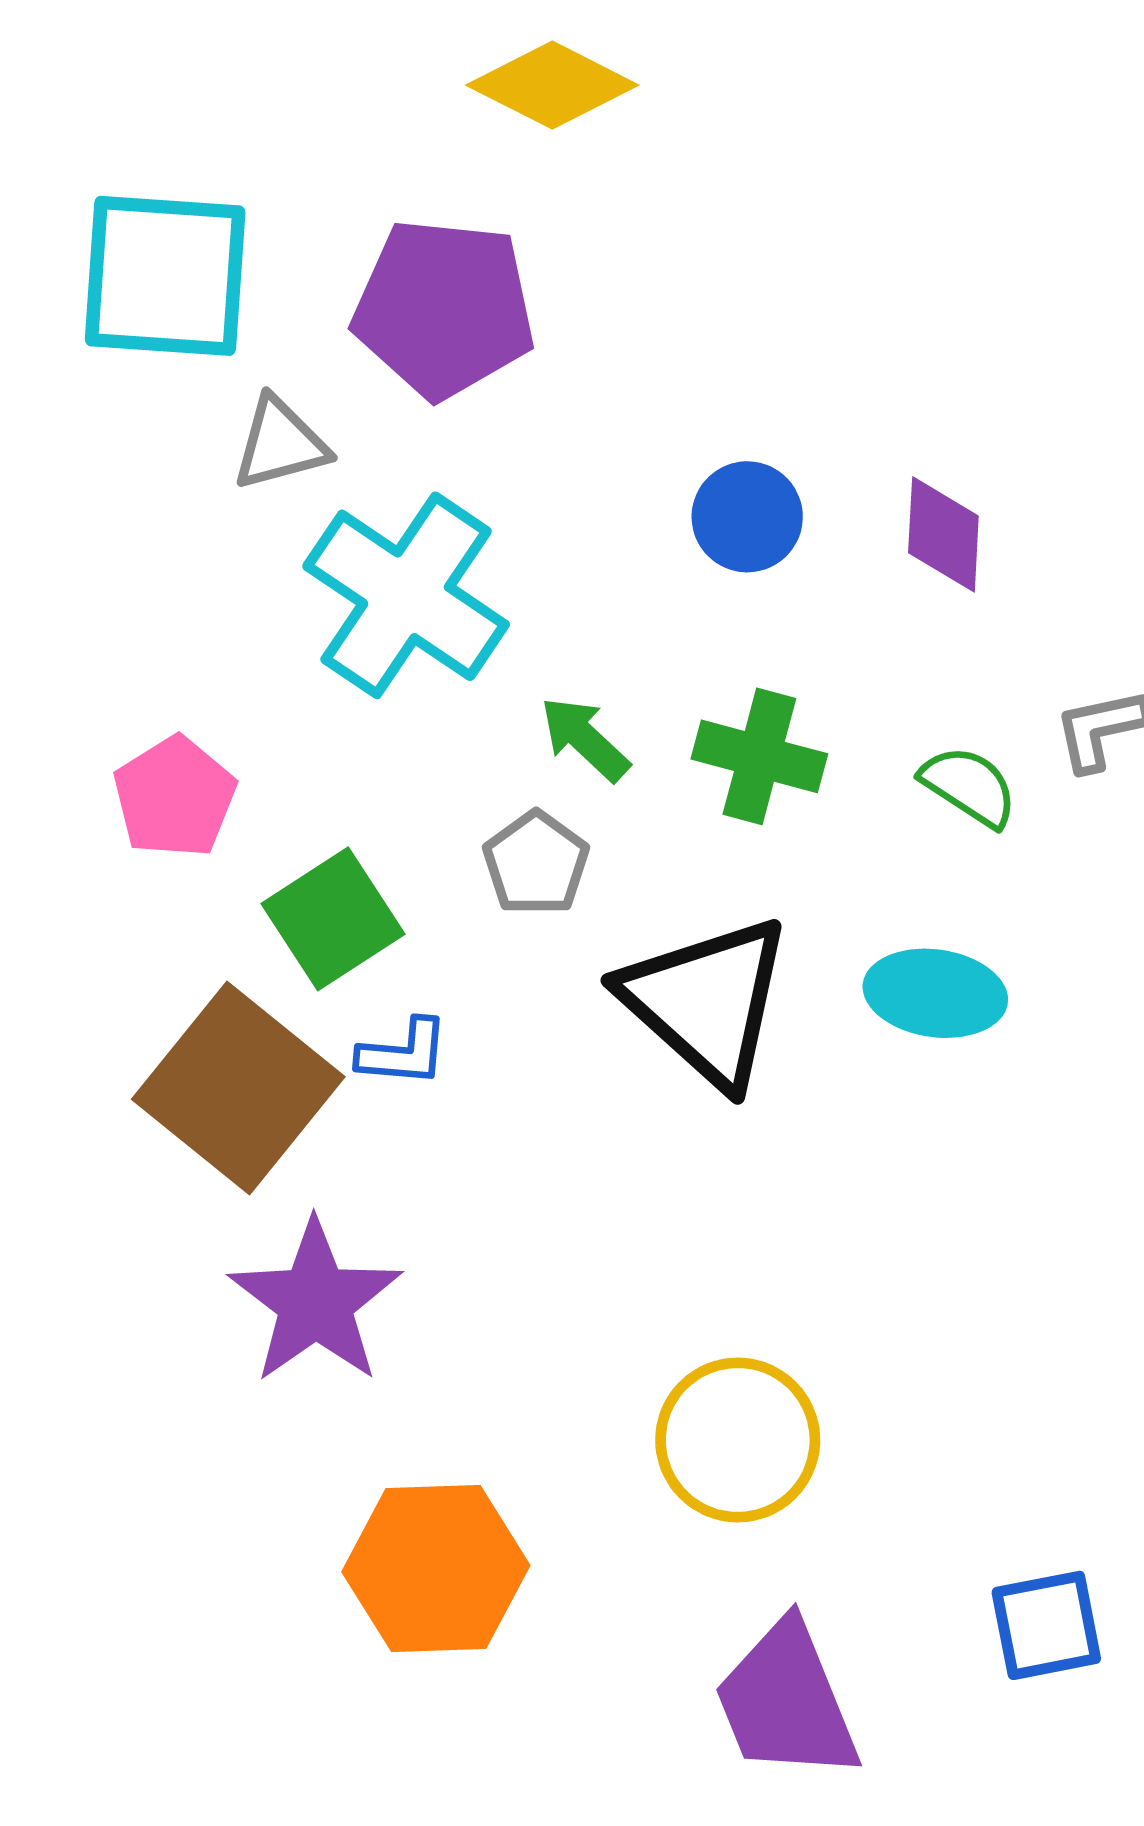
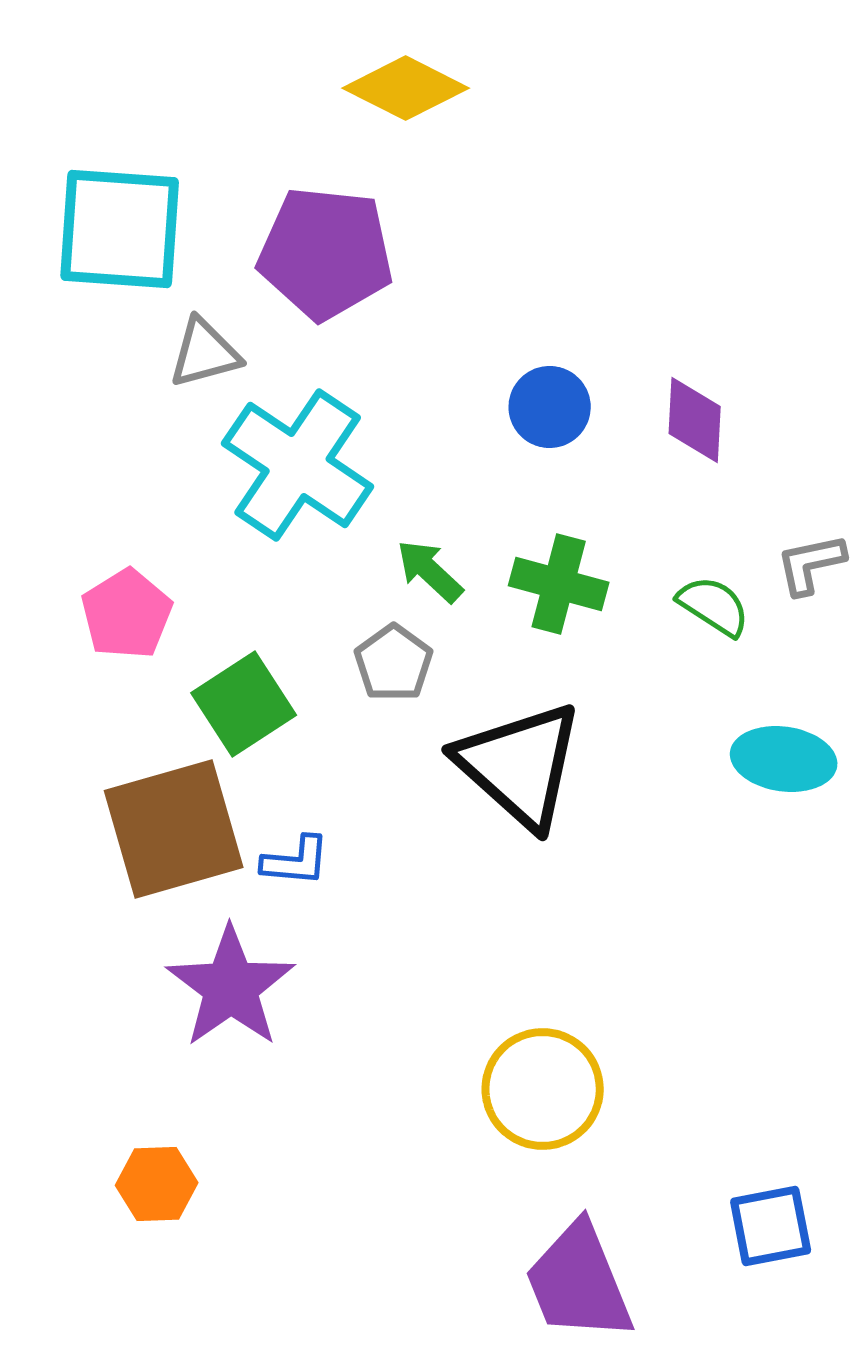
cyan ellipse: (935, 993) -> (784, 759), moved
blue L-shape: (403, 1053) -> (296, 861), moved
brown square: (238, 1088) -> (174, 829), turned 35
orange hexagon: (436, 1569) -> (157, 1184), moved, size x0.6

